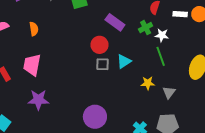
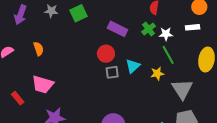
white rectangle: (180, 14) -> (193, 27), moved
pink trapezoid: (32, 65) -> (43, 85), turned -75
yellow star: (148, 83) -> (157, 74), moved
gray triangle: (169, 92) -> (182, 89), size x1.6

